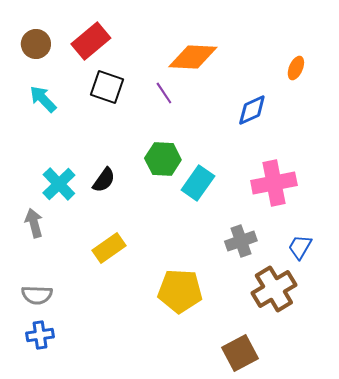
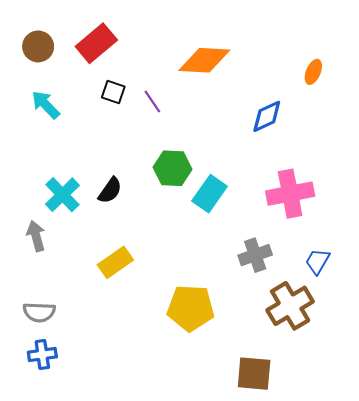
black square: (107, 87) -> (113, 92), size x0.7
purple line: (164, 93) -> (152, 102), moved
brown square: (240, 353) -> (254, 374), turned 33

